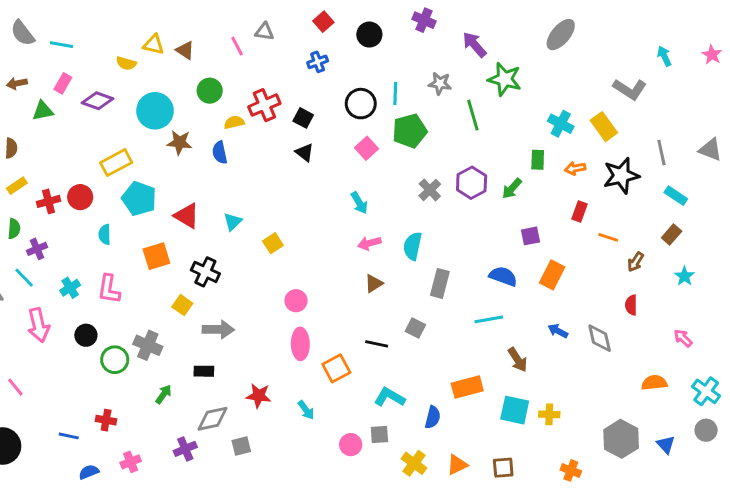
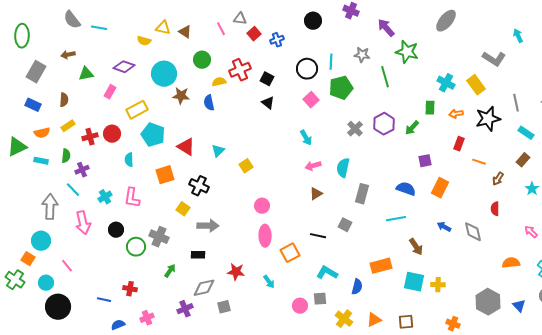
red square: (323, 22) -> (254, 34), moved
pink rectangle: (63, 83) -> (110, 92), moved

